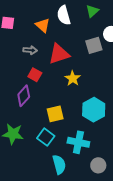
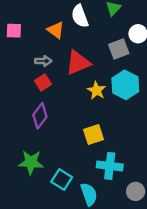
red square: (35, 75) -> (43, 82), moved, turned 32
cyan hexagon: (94, 110) -> (125, 85), moved
yellow square: (55, 114) -> (93, 135), moved
cyan square: (46, 137) -> (62, 179), moved

